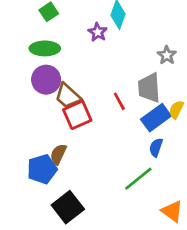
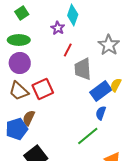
gray star: (167, 55) -> (109, 45), size x1.5
gray trapezoid: (149, 88) -> (83, 69), moved
brown trapezoid: (68, 96) -> (19, 91), moved
red line: (119, 101) -> (68, 50), moved, turned 56

